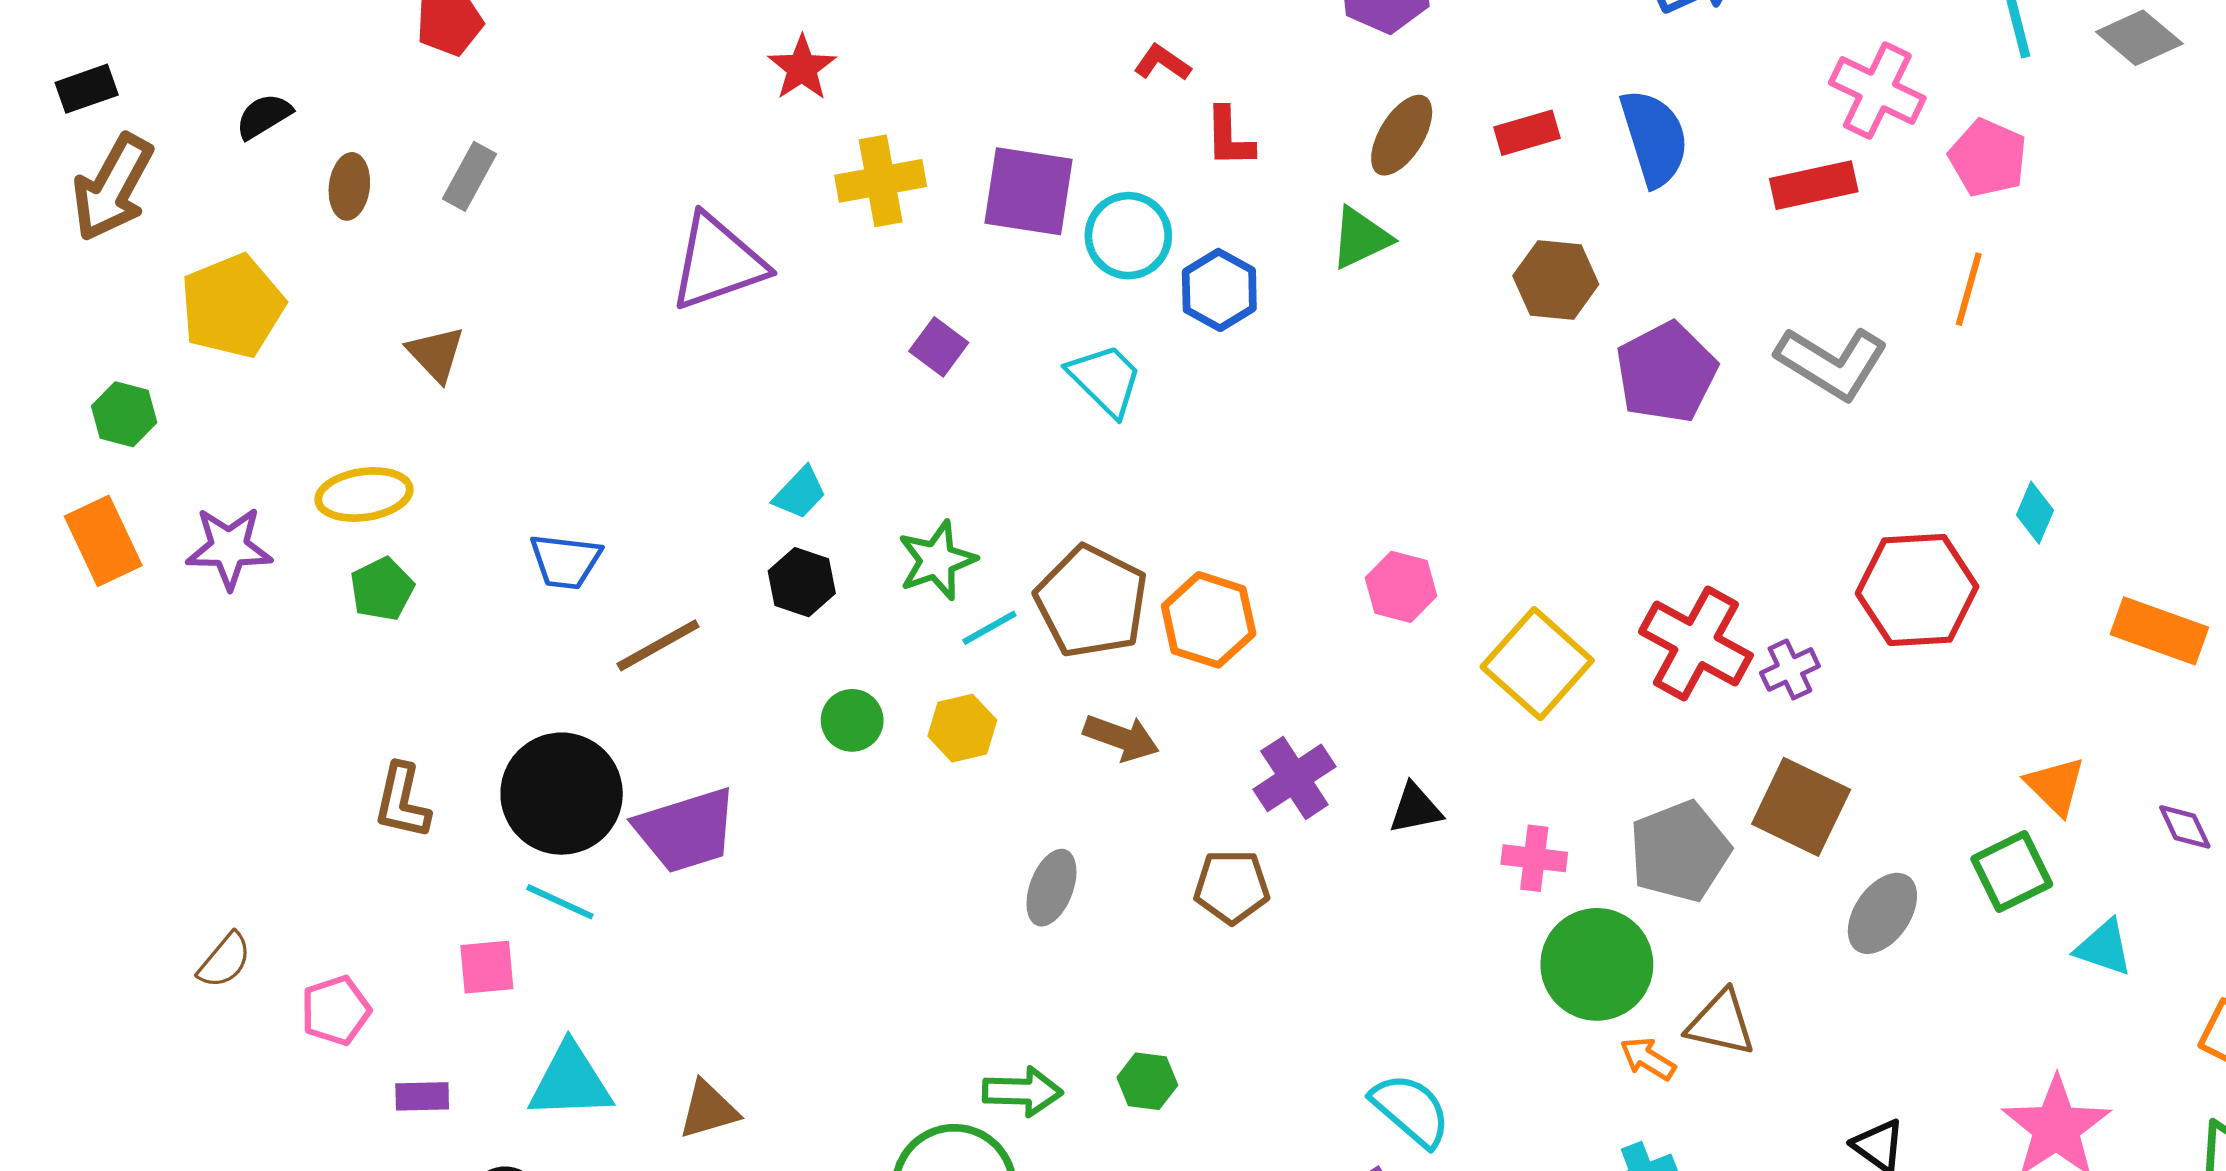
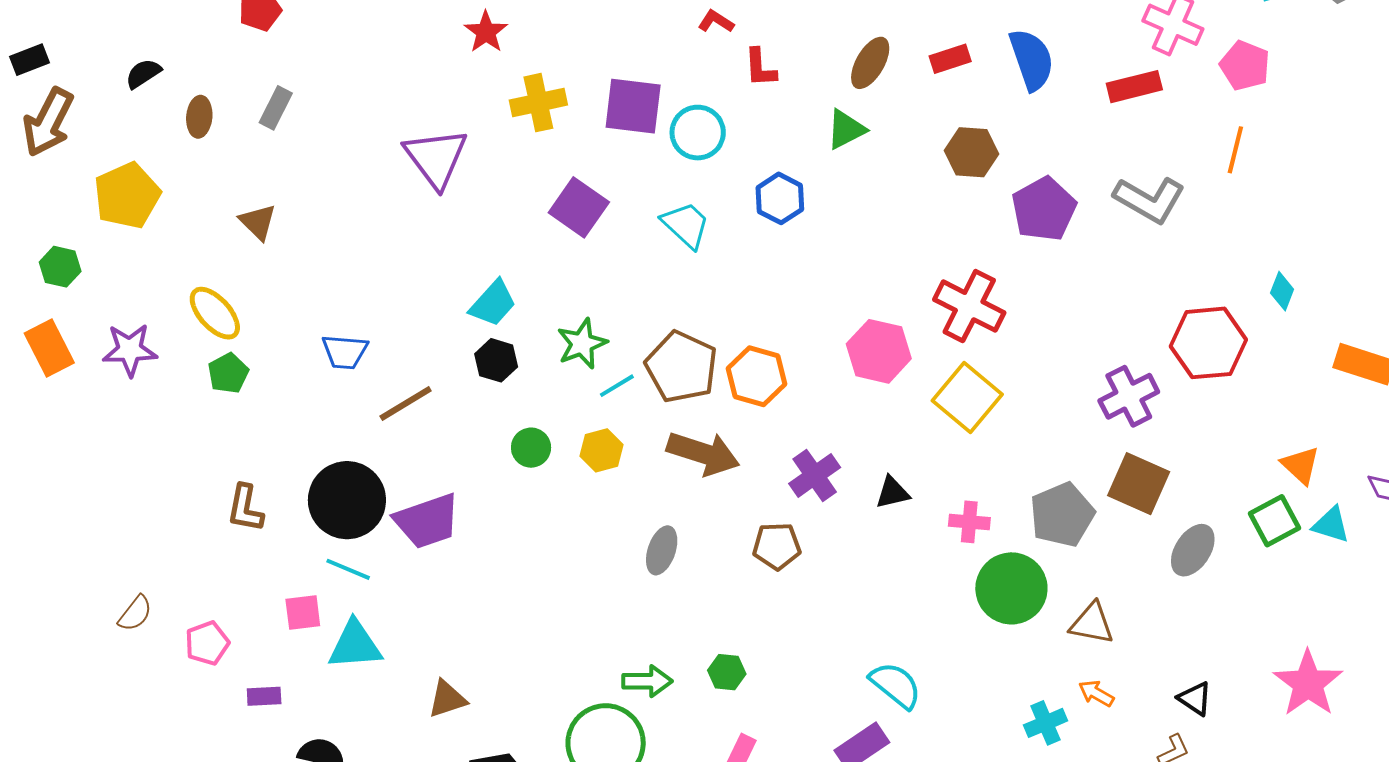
purple triangle: (718, 262) -> (436, 158), turned -46
blue hexagon: (1219, 290) -> (780, 198), moved
purple square: (939, 347) -> (579, 207), size x1.6
cyan trapezoid: (800, 493) -> (493, 303), size x1.4
yellow ellipse: (364, 494) -> (215, 313), turned 58
pink hexagon: (1401, 587) -> (879, 351), size x1.4
red cross: (1696, 643) -> (969, 306), moved
purple cross: (1790, 669) -> (1129, 396), size x1.6
brown arrow: (1121, 738) -> (703, 453), size x1.5
cyan triangle: (2104, 948) -> (1331, 525), moved
orange arrow: (1648, 1059) -> (1096, 693), moved
cyan triangle: (570, 1082) -> (355, 645), moved

